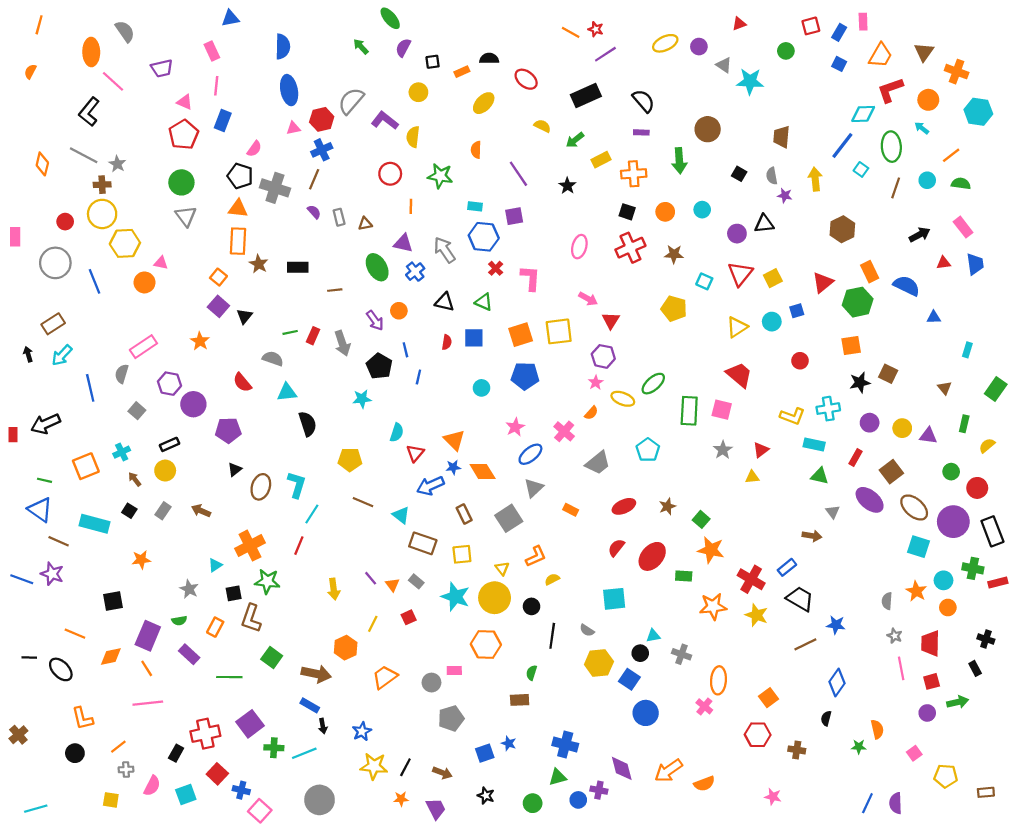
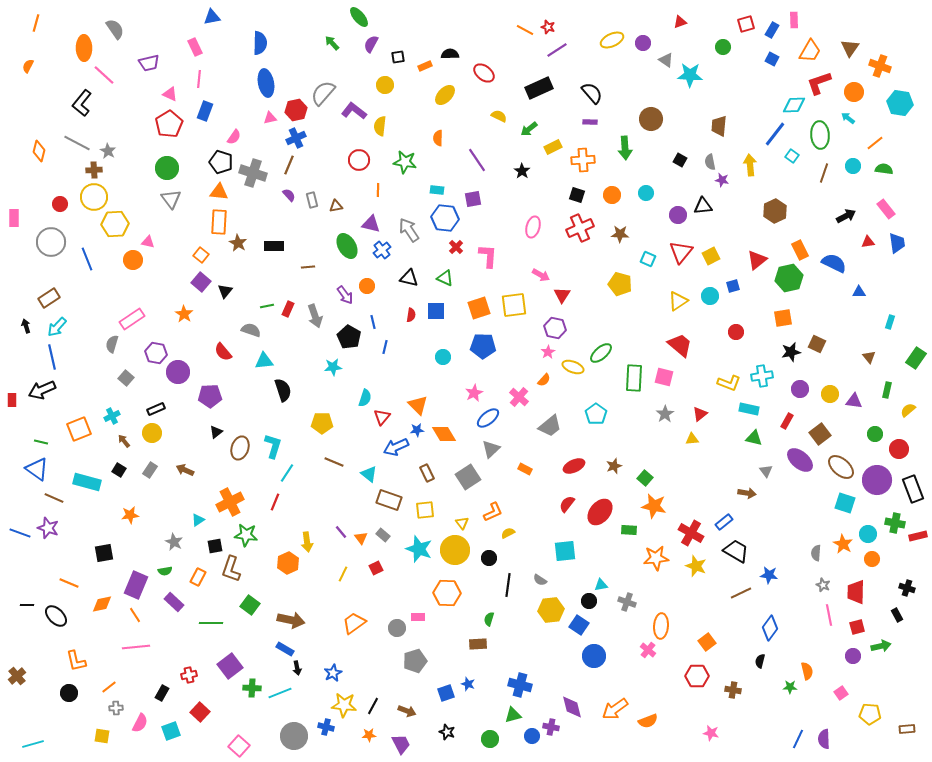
blue line: (90, 388) -> (52, 357), moved
orange hexagon: (346, 648) -> (288, 563), moved
red cross: (205, 734) -> (189, 675), size x0.6
blue cross: (241, 790) -> (326, 727), moved

